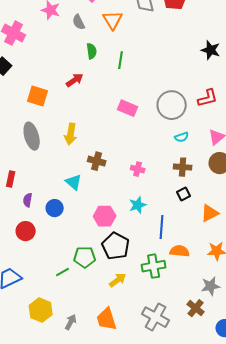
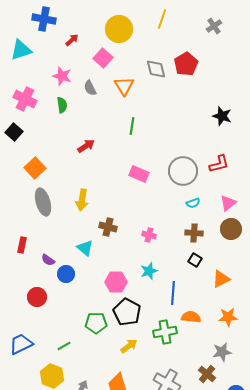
green semicircle: (92, 51) -> (62, 105), moved
orange square: (38, 96) -> (35, 168), moved, turned 30
black square: (184, 194) -> (195, 260), turned -32
purple semicircle: (28, 200) -> (48, 260), moved, turned -64
green line: (63, 272) -> (64, 346), moved

